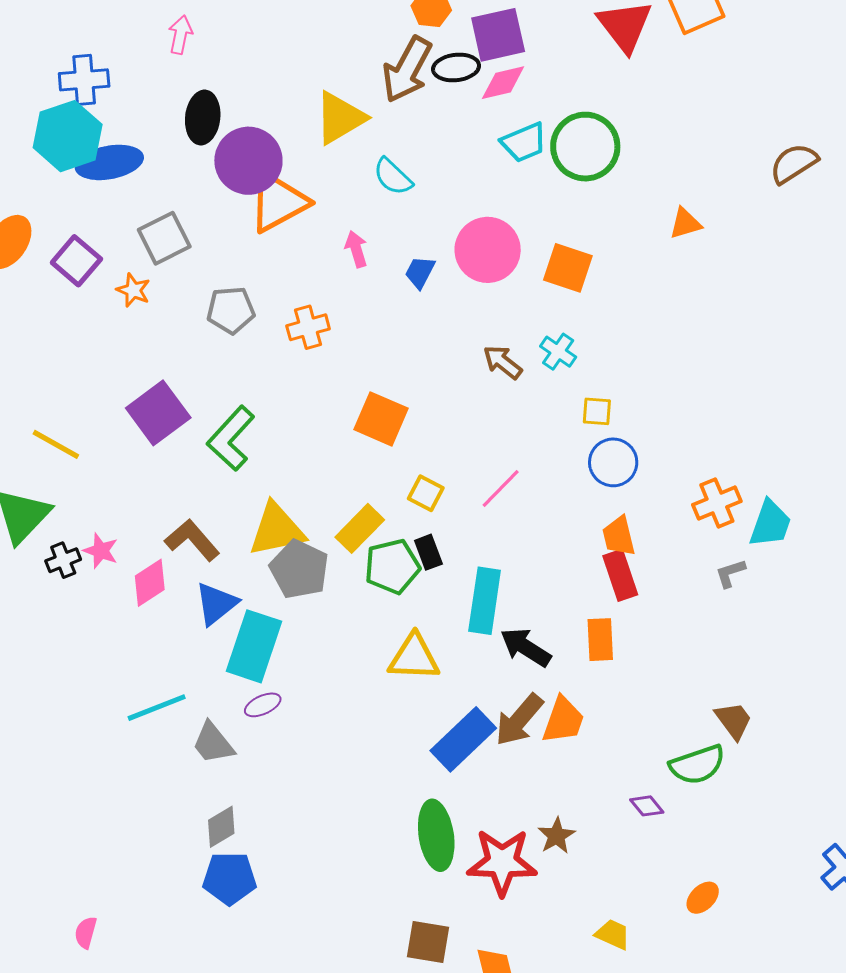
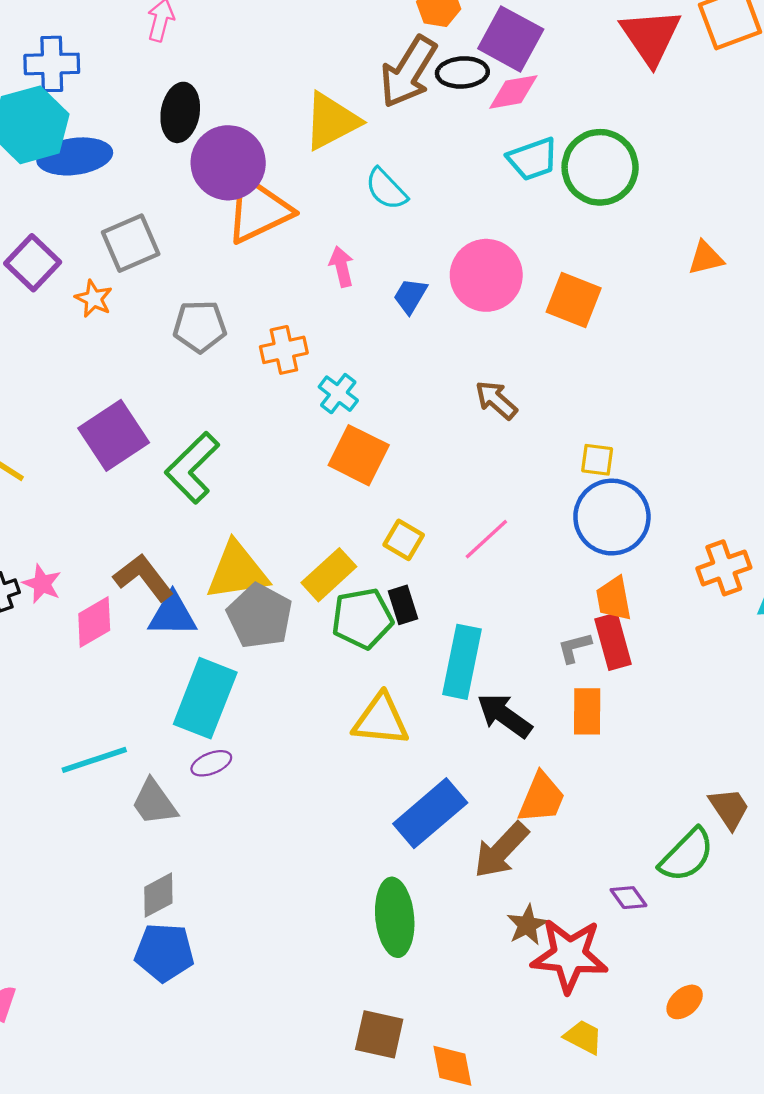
purple square: (498, 35) -> (511, 39), turned 38
cyan cross: (558, 352) -> (338, 394), moved
blue circle: (613, 462) -> (612, 517), size x1.4
gray L-shape: (730, 573) -> (574, 648), moved
blue triangle: (216, 604) -> (172, 615), moved, turned 36
brown arrow: (519, 720) -> (501, 850), moved
green semicircle: (697, 765) -> (687, 855), turned -30
red star: (502, 862) -> (569, 955), moved

